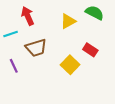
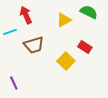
purple line: (14, 66) -> (14, 83), moved

